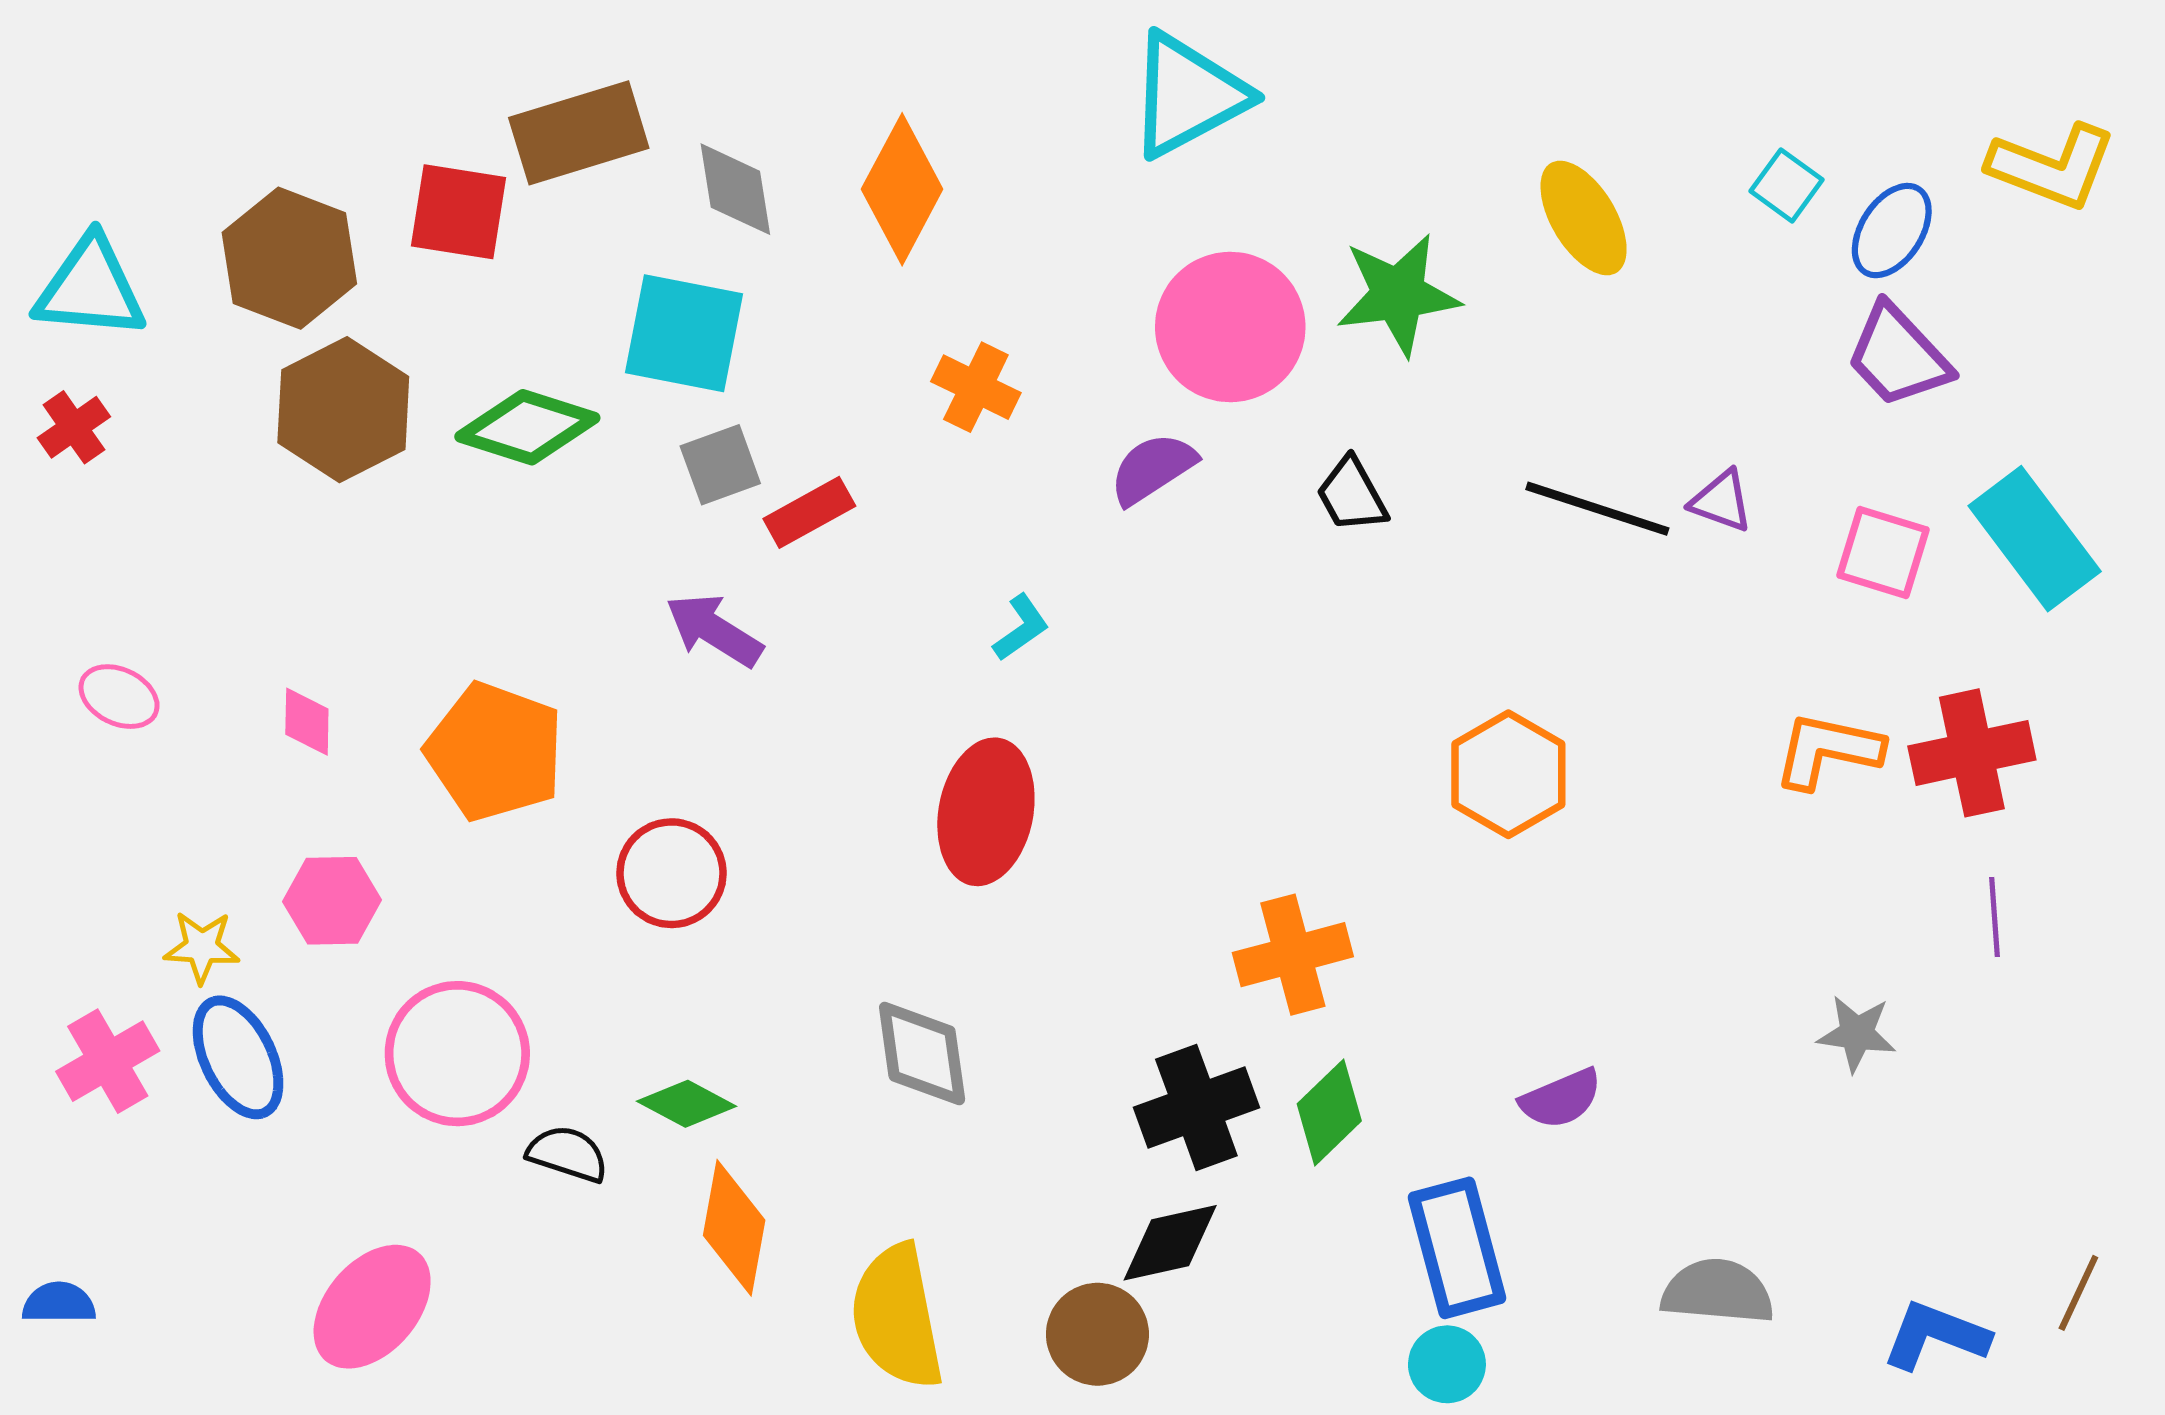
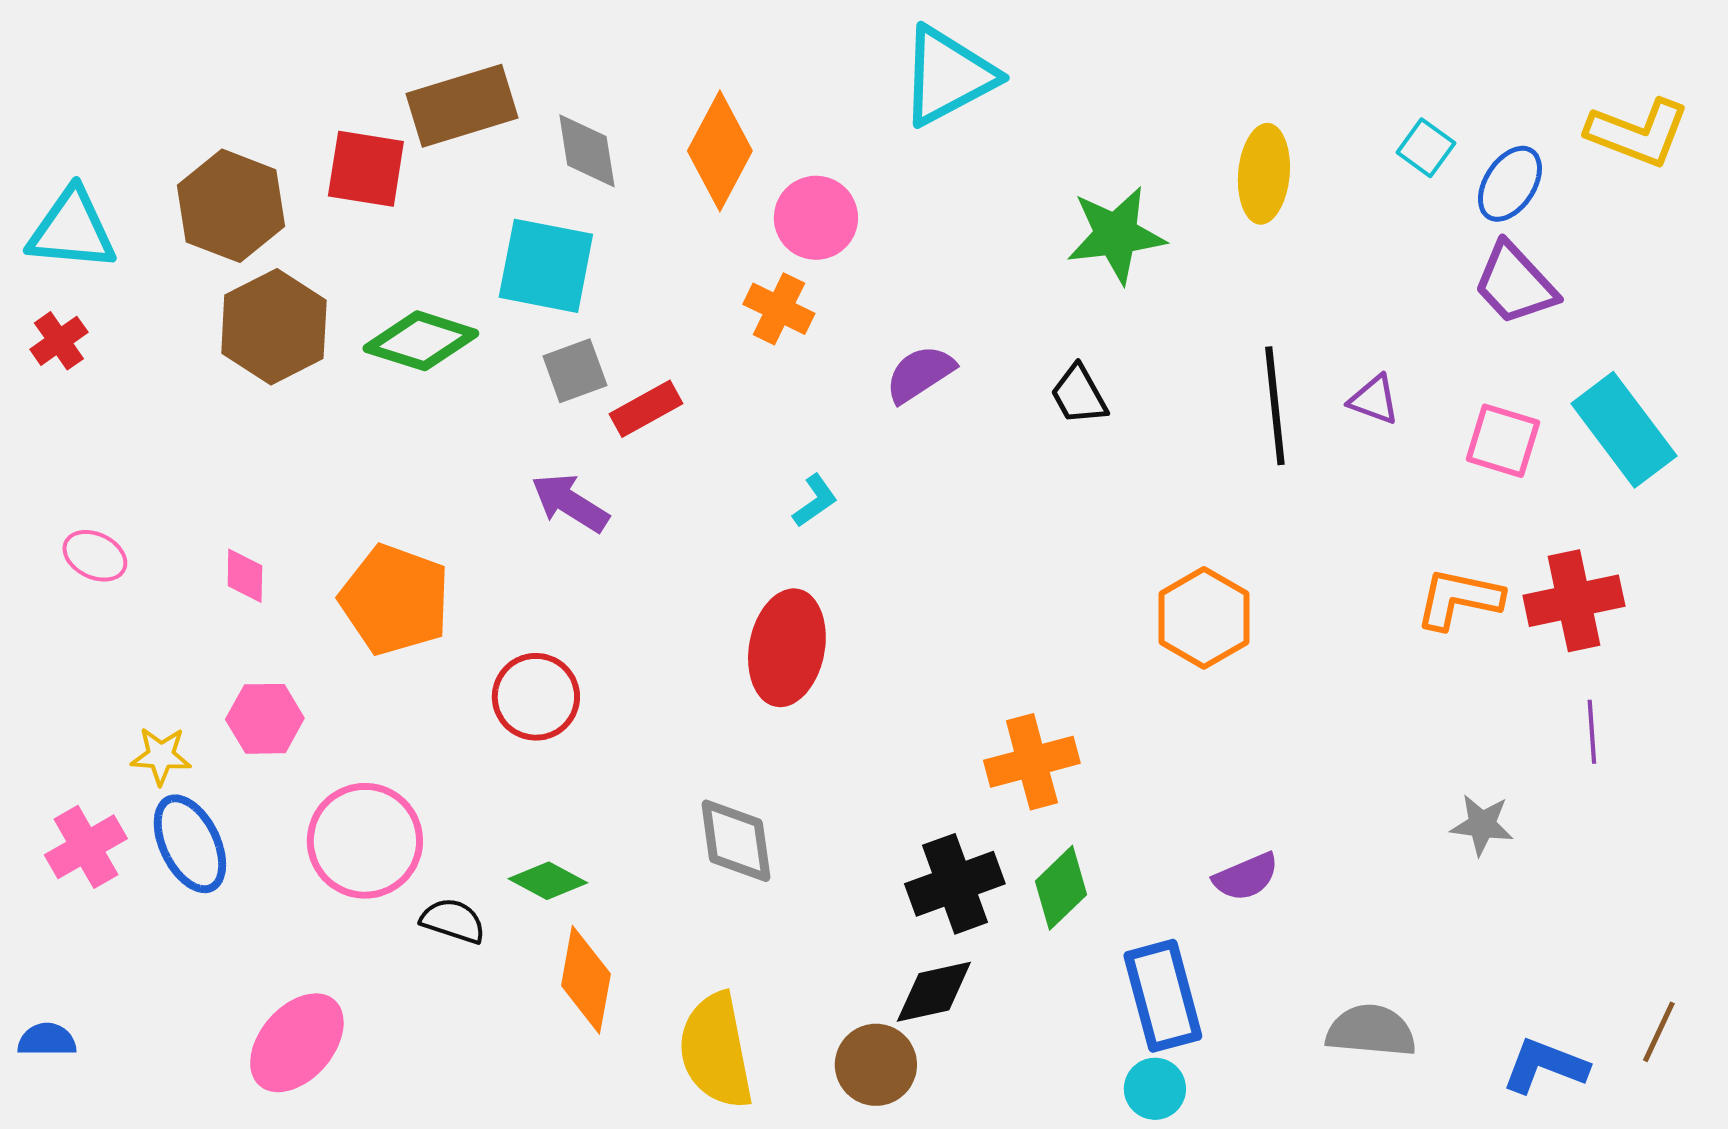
yellow ellipse: (1584, 218) -> (1264, 174), turned 36
pink circle: (1230, 327) -> (816, 218), moved, size x0.7
black line: (1597, 509) -> (1275, 406), turned 66

